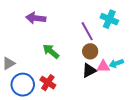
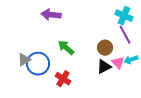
purple line: (87, 31) -> (125, 35), moved
pink triangle: (103, 66) -> (118, 63), turned 48
blue circle: (23, 85) -> (38, 64), moved

